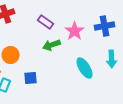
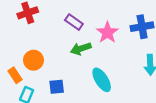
cyan ellipse: (85, 68) -> (102, 80), moved

